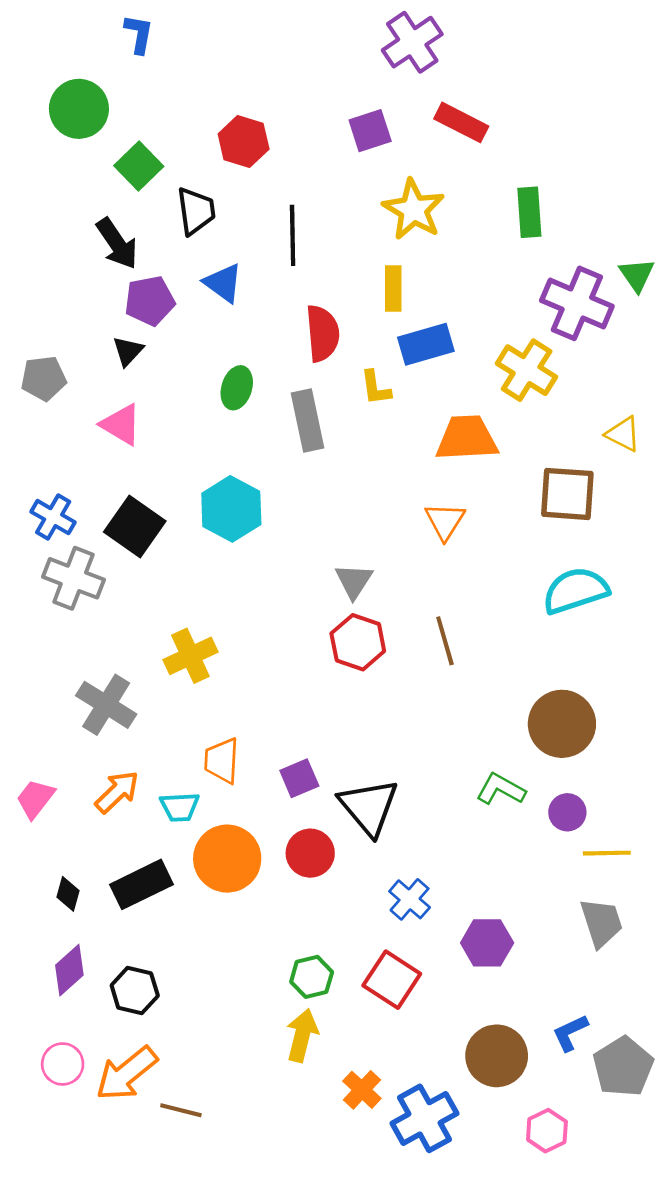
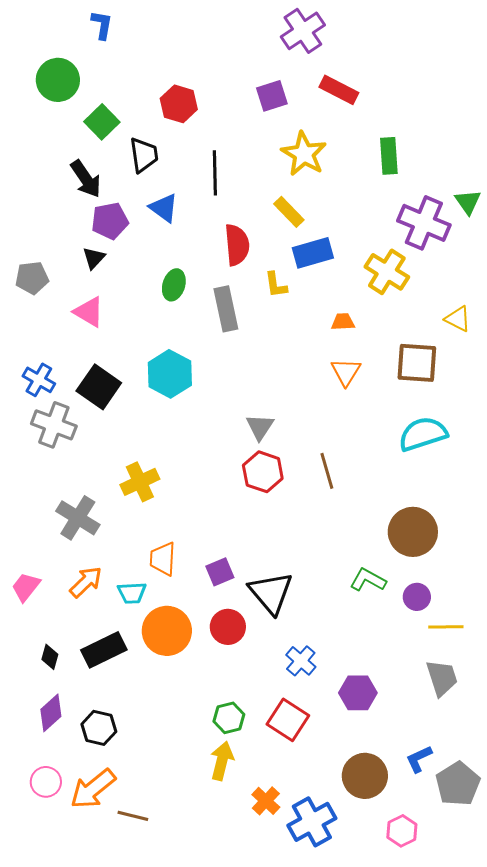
yellow rectangle: (393, 288) -> (289, 212), turned -44
orange trapezoid: (467, 438) -> (343, 322), size x0.5
orange triangle: (445, 521) -> (346, 372), moved

